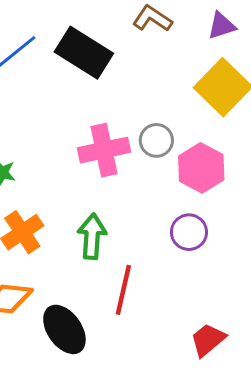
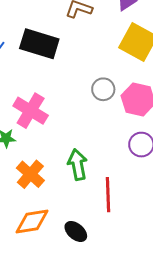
pink cross: (104, 150) -> (31, 111), moved, turned -32
black ellipse: (64, 329) -> (76, 231), size x0.7

